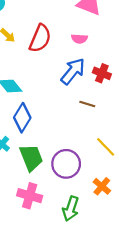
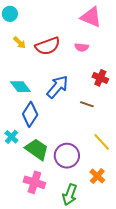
red semicircle: (40, 38) -> (48, 46), turned 45
blue arrow: (73, 71) -> (57, 87), moved
green trapezoid: (31, 158) -> (37, 149), turned -35

